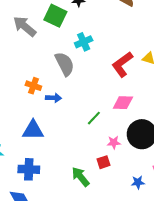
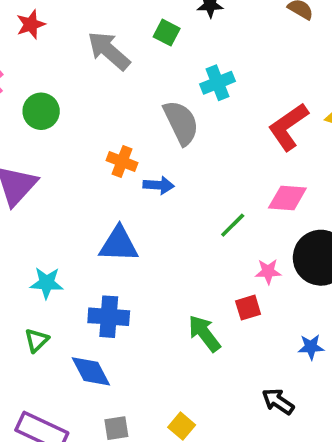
green square: (55, 16) -> (167, 33), size x0.6

